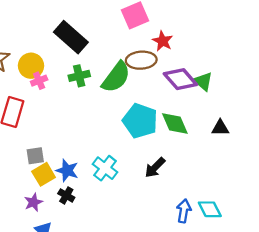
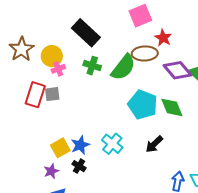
green cross: (79, 76) -> (92, 66), turned 30
gray square: (35, 156) -> (52, 94), moved
blue star: (67, 170) -> (80, 145), turned 30

